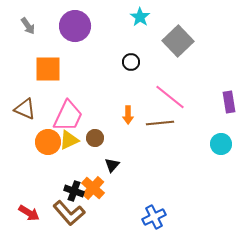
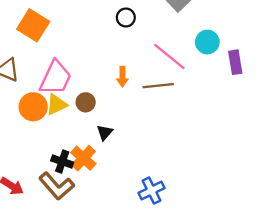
orange square: (48, 69) -> (33, 25), turned 32
cyan circle: (221, 144) -> (207, 42), moved

